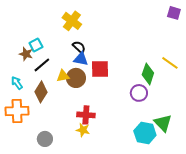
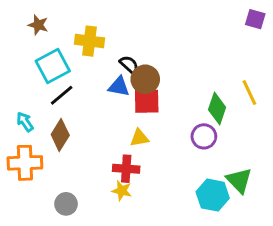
yellow cross: (72, 21) -> (89, 41), moved, turned -30
cyan square: (36, 45) -> (53, 66), size x1.6
black semicircle: (79, 47) -> (129, 65), moved
brown star: (26, 54) -> (38, 25), moved
yellow line: (170, 63) -> (249, 92), turned 30
yellow triangle: (63, 76) -> (139, 138), moved
brown circle: (76, 78) -> (145, 79), moved

